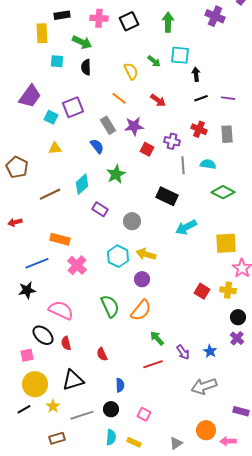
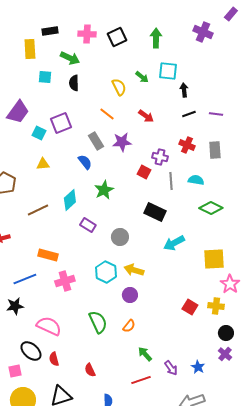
red square: (147, 149) -> (144, 172), moved
pink cross: (77, 265) -> (65, 281), turned 30
orange semicircle: (141, 310) -> (129, 326), size x0.6

